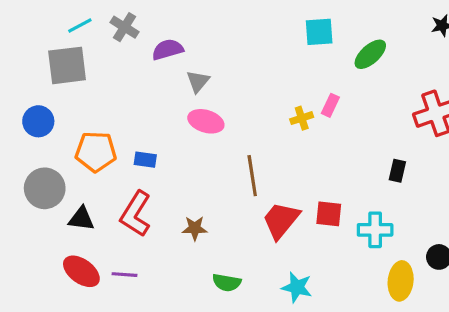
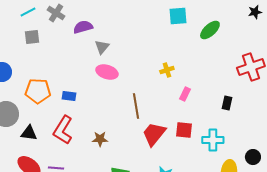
gray square: (67, 65) -> (32, 37), moved, size x0.6
pink rectangle: (330, 105) -> (185, 94), moved

